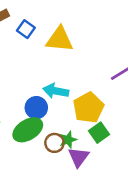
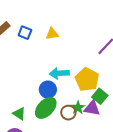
yellow triangle: (60, 39) -> (52, 34), size x0.6
purple triangle: (78, 157) -> (92, 108), moved, turned -42

